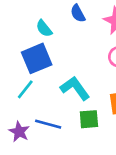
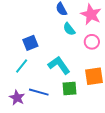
cyan semicircle: (44, 28) -> (69, 29), moved
blue square: (37, 58) -> (30, 43), size x0.7

